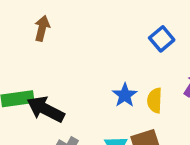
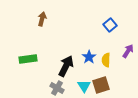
black arrow: (46, 109) -> (66, 66), moved, turned 90

